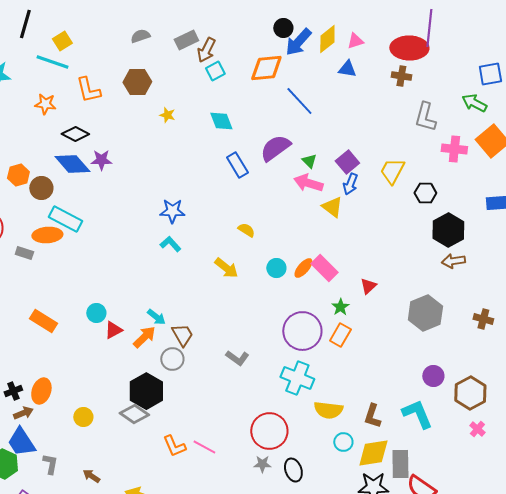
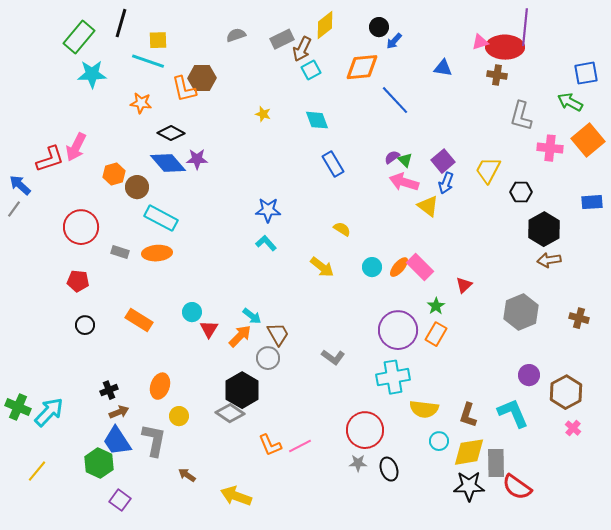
yellow diamond: (327, 39) -> (325, 25), moved
yellow square: (62, 41) -> (158, 40), turned 30
pink triangle: (355, 41) -> (480, 42), moved
blue arrow: (298, 42) -> (394, 41), size x0.6
brown hexagon: (137, 82) -> (202, 78), moved
purple semicircle: (275, 148) -> (392, 157), moved, size x0.5
orange ellipse: (47, 235) -> (157, 253), moved
red triangle: (113, 330) -> (209, 329), turned -30
cyan cross: (297, 378) -> (393, 377), turned -32
orange ellipse: (41, 391) -> (160, 386), moved
pink line: (204, 447) -> (300, 446), turned -55
gray L-shape: (50, 464) -> (154, 440), moved, size x1.6

